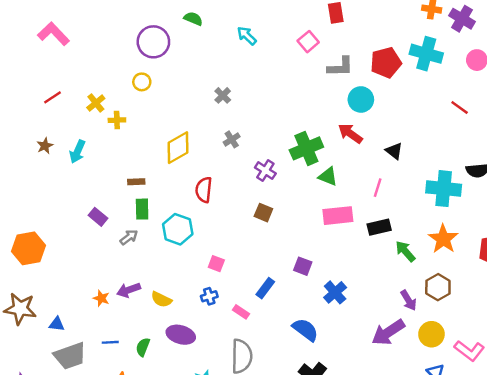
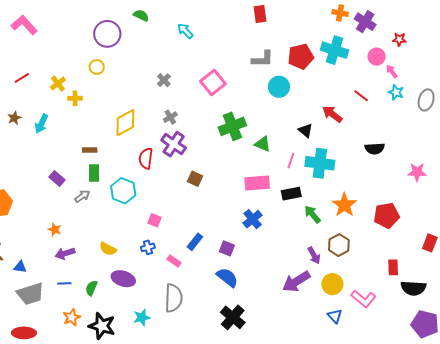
pink square: (308, 42) -> (213, 83), moved, size x1.4
red arrow: (350, 134) -> (332, 114), moved
purple cross: (265, 171) -> (174, 144), moved, size x1.4
green triangle: (328, 176) -> (263, 144), moved
cyan cross: (444, 189) -> (320, 163), moved
purple square: (303, 266) -> (227, 248), moved
purple arrow: (129, 290) -> (65, 253), moved
blue cross: (335, 292) -> (253, 219), moved
orange star: (101, 298) -> (55, 230), moved

